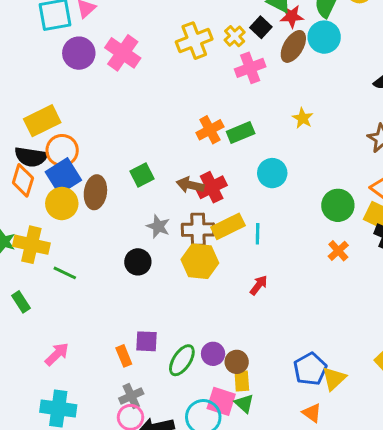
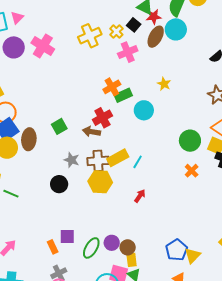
orange cross: (210, 130) -> (112, 87), moved
cyan circle: (272, 173) -> (144, 110), moved
red cross: (212, 187) -> (102, 118), moved
cyan line: (258, 234) -> (138, 162), turned 32

